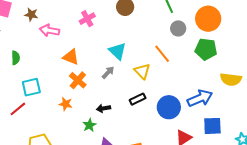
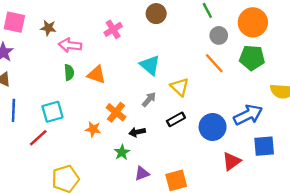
orange line: (162, 54) -> (214, 63), moved
green semicircle: (16, 58) -> (69, 72), moved
gray arrow: (108, 72) -> (149, 99), moved
orange cross: (78, 80) -> (116, 112), moved

